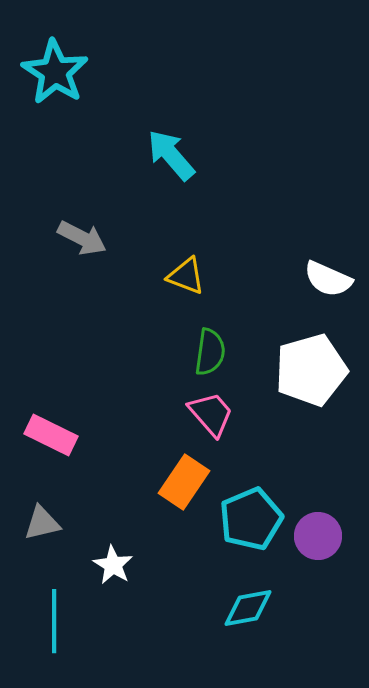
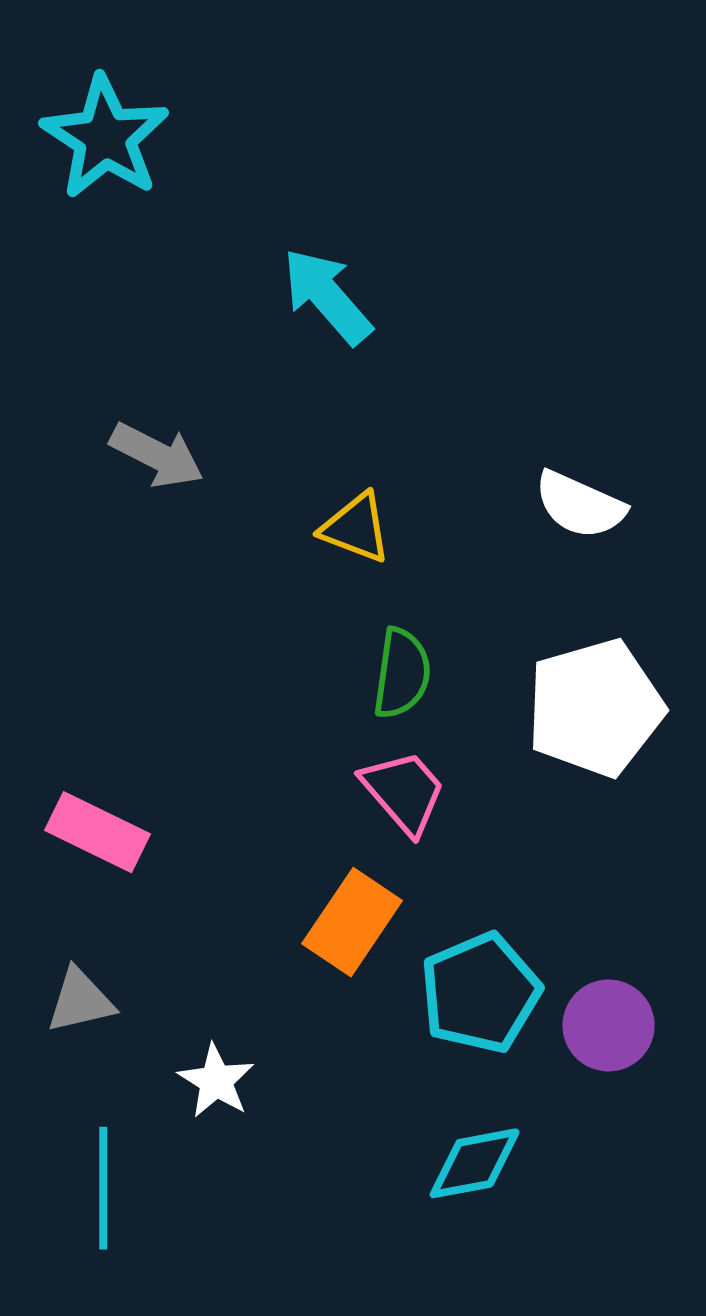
white semicircle: (328, 279) -> (580, 505), moved

